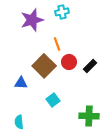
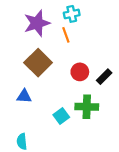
orange line: (57, 44) -> (66, 35), moved
brown square: (44, 66) -> (38, 63), moved
green cross: (89, 116) -> (87, 107), moved

